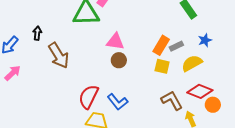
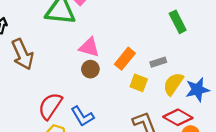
blue star: (205, 40) -> (197, 90), moved, size x1.5
orange rectangle: (161, 45) -> (125, 59), moved
yellow semicircle: (192, 63) -> (173, 84), turned -35

